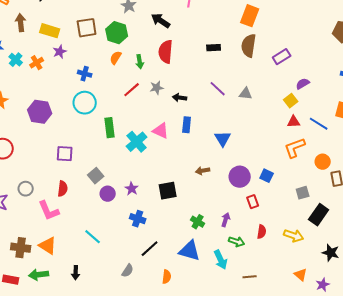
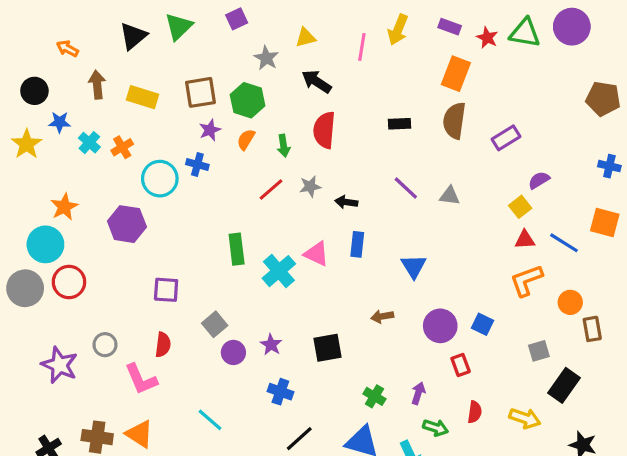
purple star: (60, 52) -> (210, 130), moved
cyan circle: (85, 103) -> (160, 179), moved

